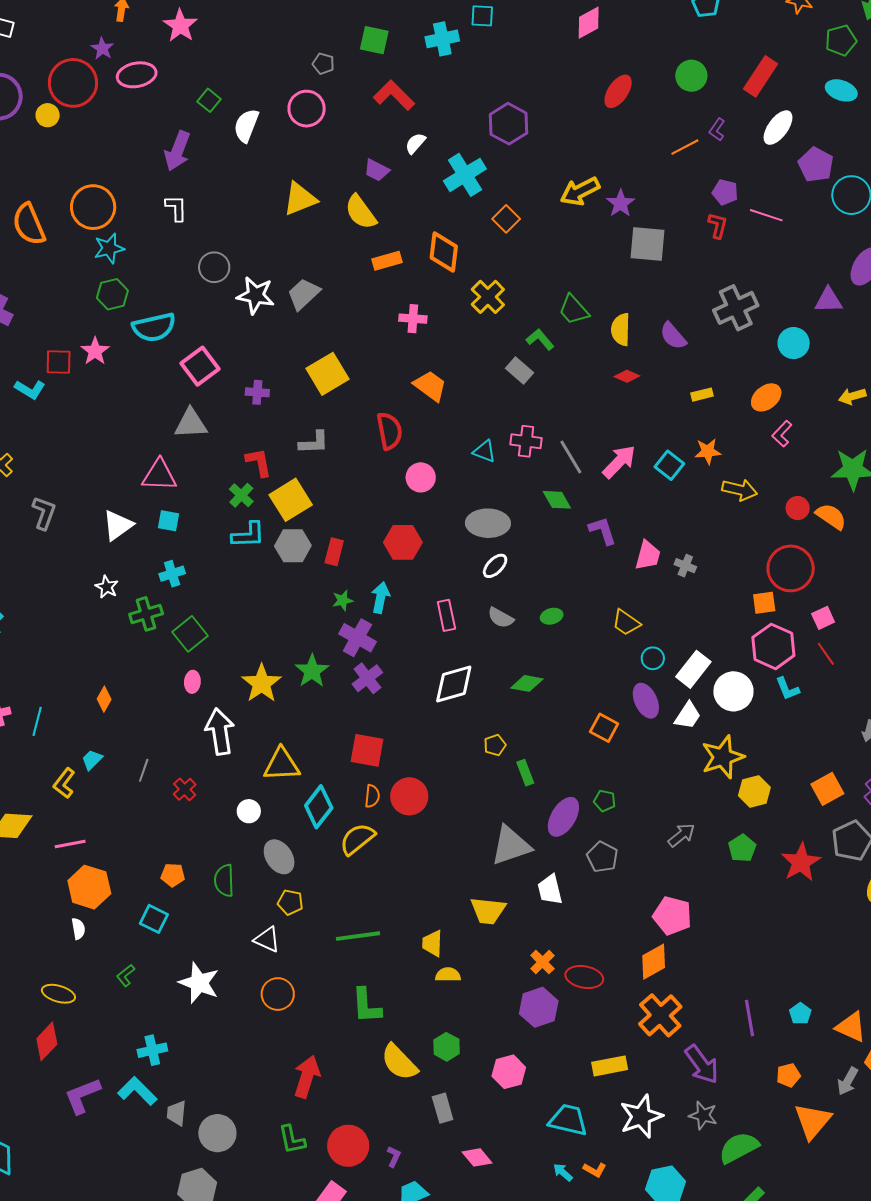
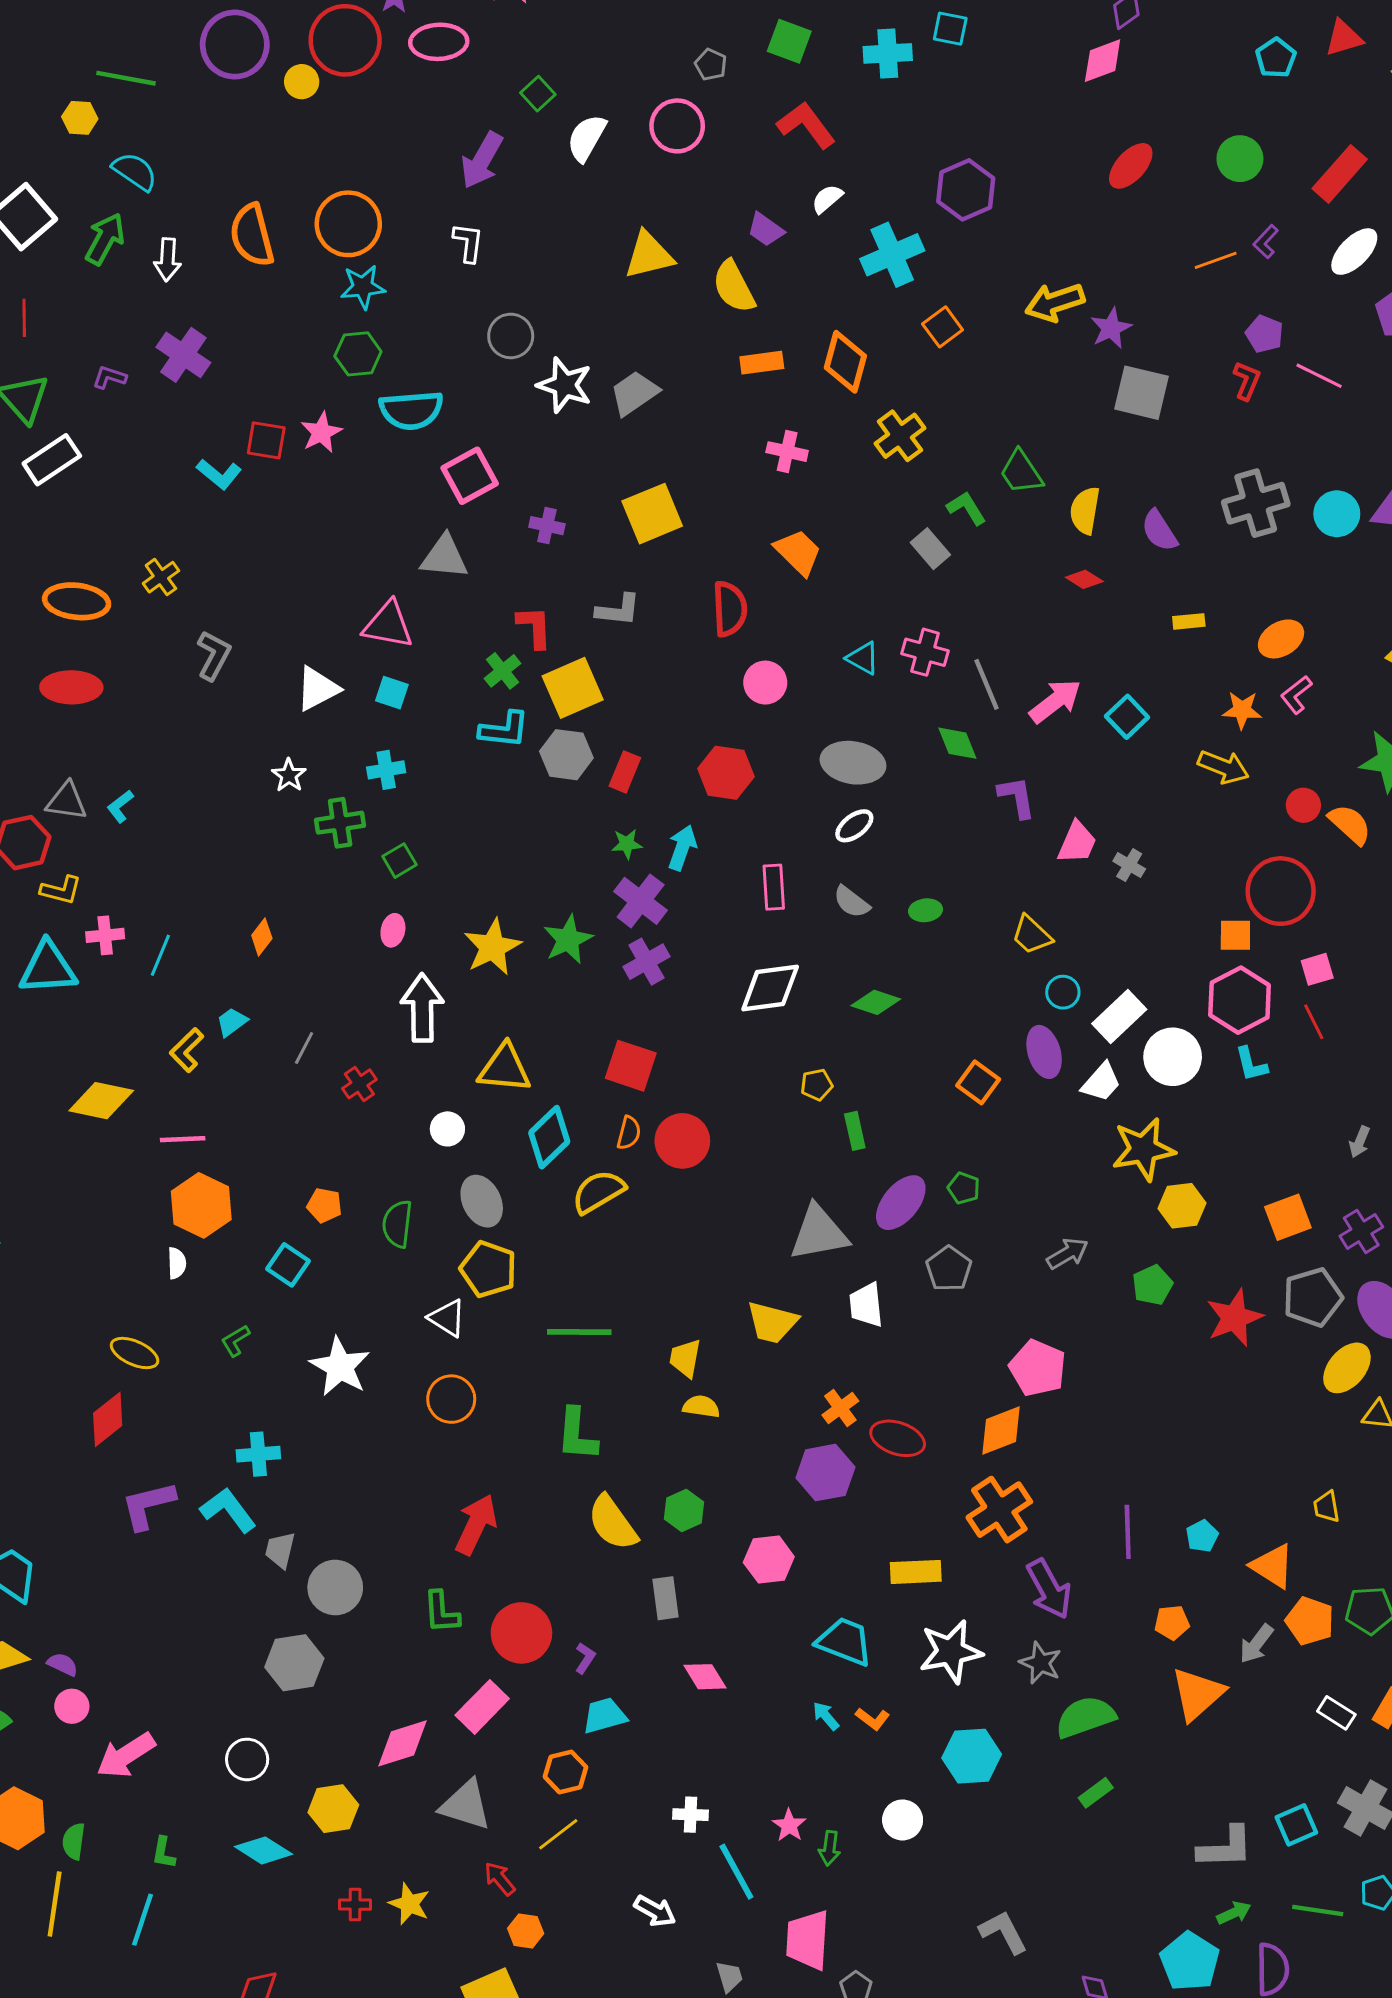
cyan circle: (794, 343) -> (1337, 514), moved
orange star: (708, 451) -> (1242, 710), moved
green square: (190, 634) -> (400, 861), size x0.7
yellow pentagon: (290, 902) -> (488, 1269), size x1.5

